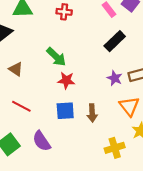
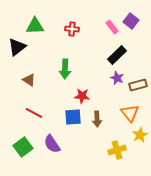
green arrow: (56, 57) -> (65, 69), turned 48
purple star: (115, 78) -> (117, 78), moved
red star: (66, 80) -> (82, 96), moved

